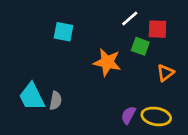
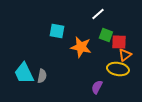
red square: (158, 29) -> (119, 42), moved
cyan square: (64, 32) -> (57, 31), moved
yellow ellipse: (156, 116) -> (118, 69), moved

